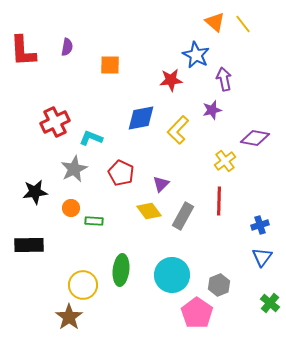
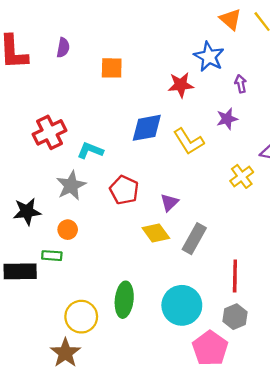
purple arrow: (224, 79) -> (241, 84), size x0.7
yellow L-shape: (178, 130) -> (189, 141), turned -76
red line: (219, 201) -> (235, 276), moved
green rectangle: (94, 221) -> (52, 256), moved

